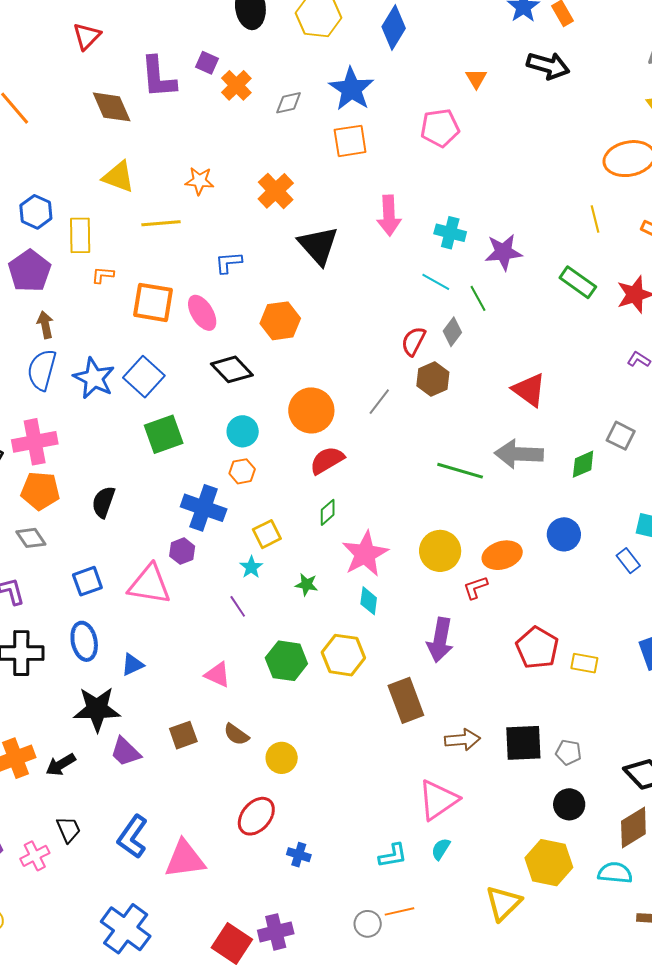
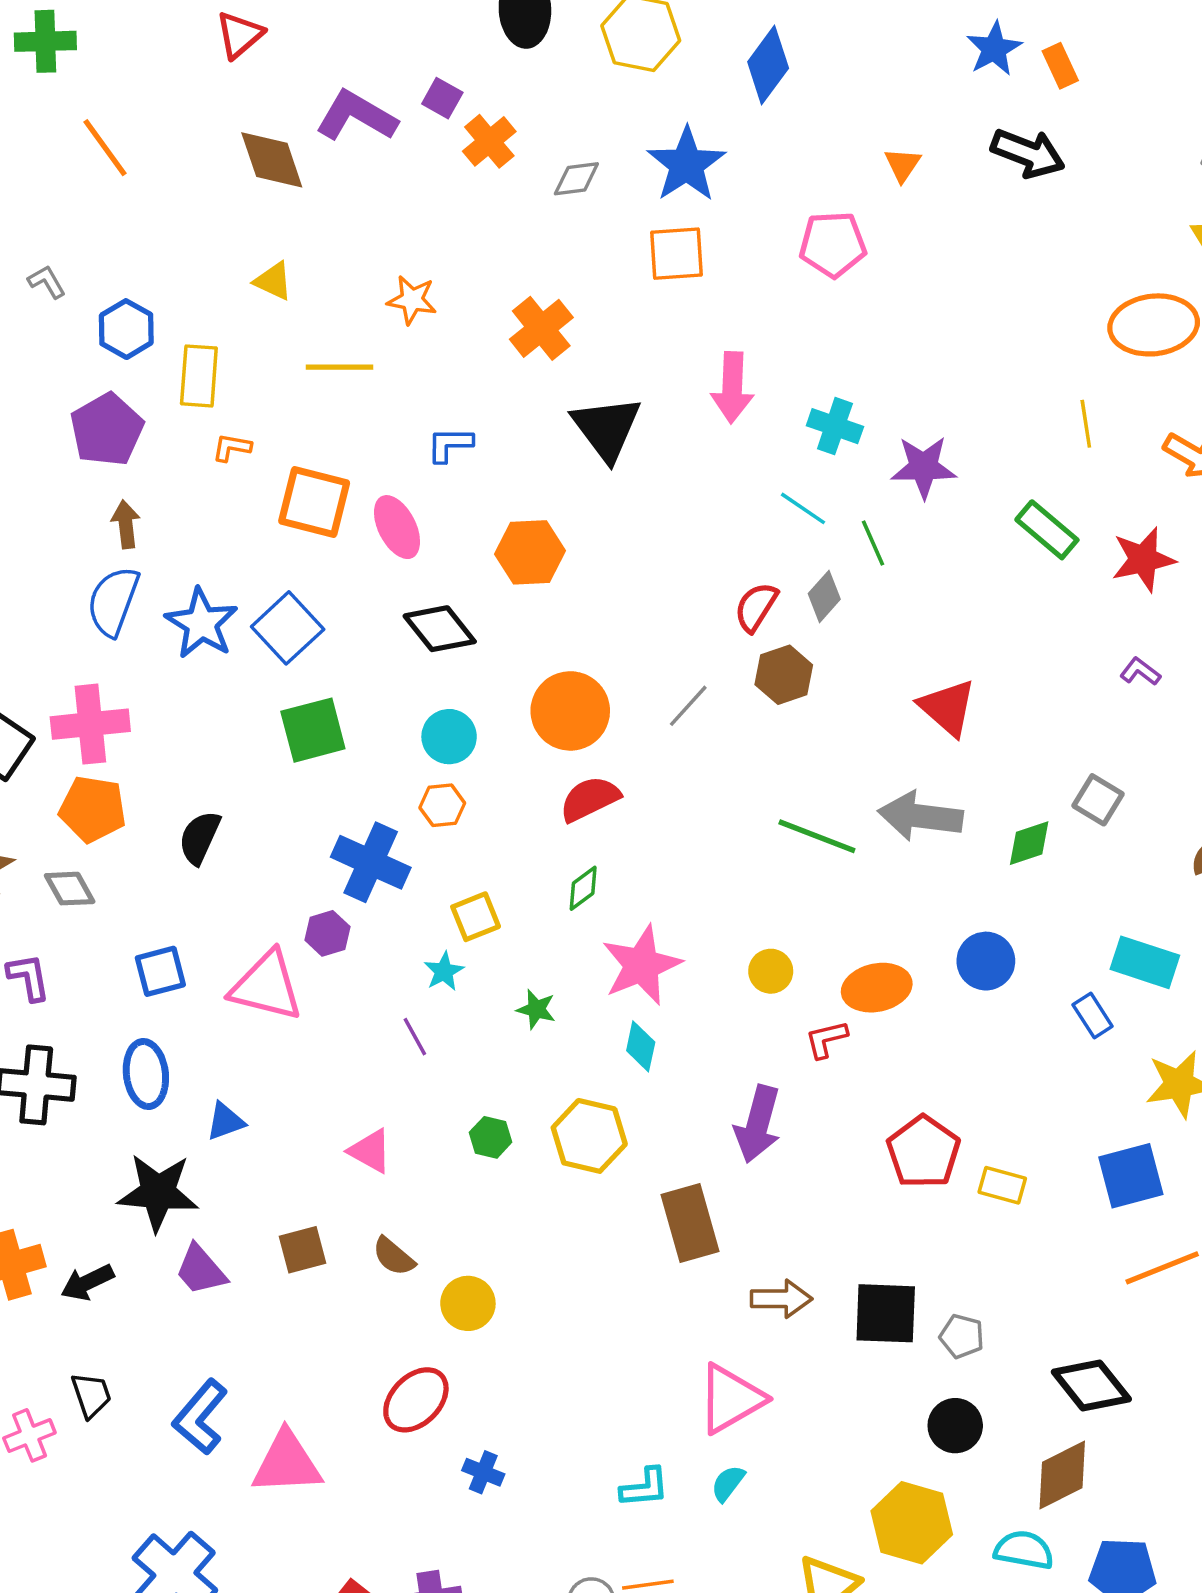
purple L-shape: (158, 77) -> (356, 116), turned 120
yellow triangle: (118, 177) -> (273, 281), size x0.7
yellow circle: (440, 551) -> (771, 971), size x0.6
green hexagon: (286, 661) -> (491, 1137), size x0.6

